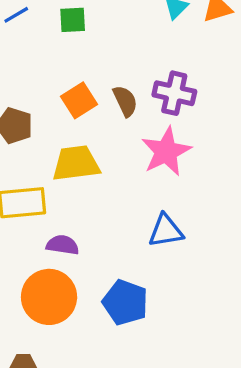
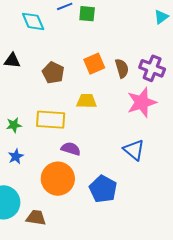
green square: (73, 20) -> (87, 14), moved
yellow trapezoid: (76, 163) -> (87, 101), size x0.7
blue triangle: (166, 231) -> (134, 150), turned 40

